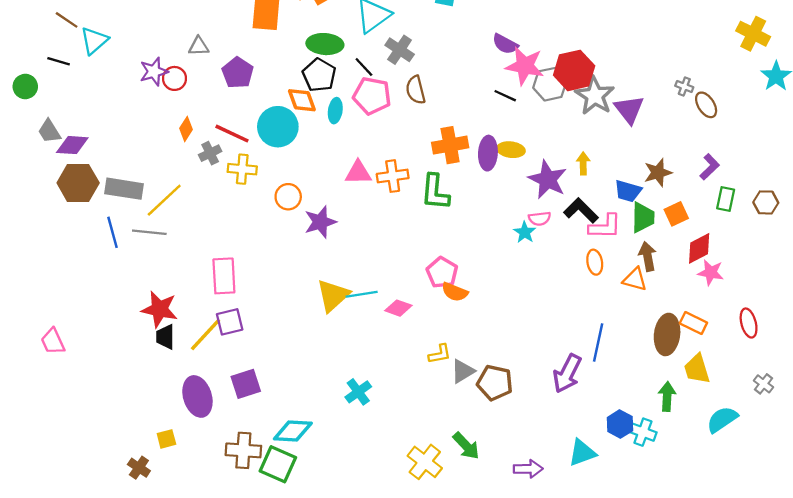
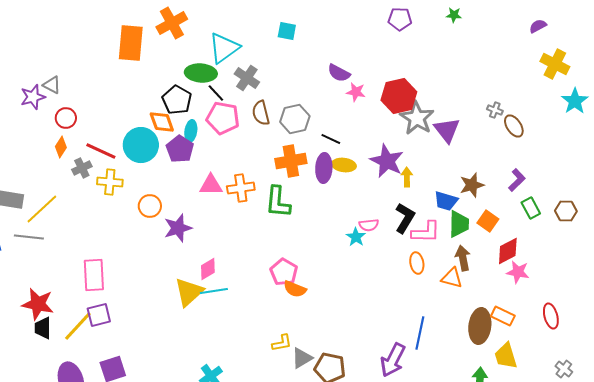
green ellipse: (325, 44) -> (201, 73), moved
gray triangle: (199, 46) -> (52, 85), moved, turned 30
pink star: (525, 66) -> (356, 92), size x0.6
purple pentagon: (238, 73) -> (180, 149), moved
red circle: (175, 78) -> (66, 118), moved
gray hexagon: (550, 84) -> (295, 119), moved
black line: (505, 96) -> (331, 139), moved
purple star: (548, 179) -> (387, 161), moved
green rectangle: (726, 199) -> (531, 208), turned -40
black L-shape: (581, 210) -> (405, 218), turned 76
orange square: (676, 214) -> (488, 221), turned -30
pink diamond: (398, 308) -> (208, 269), moved, turned -50

